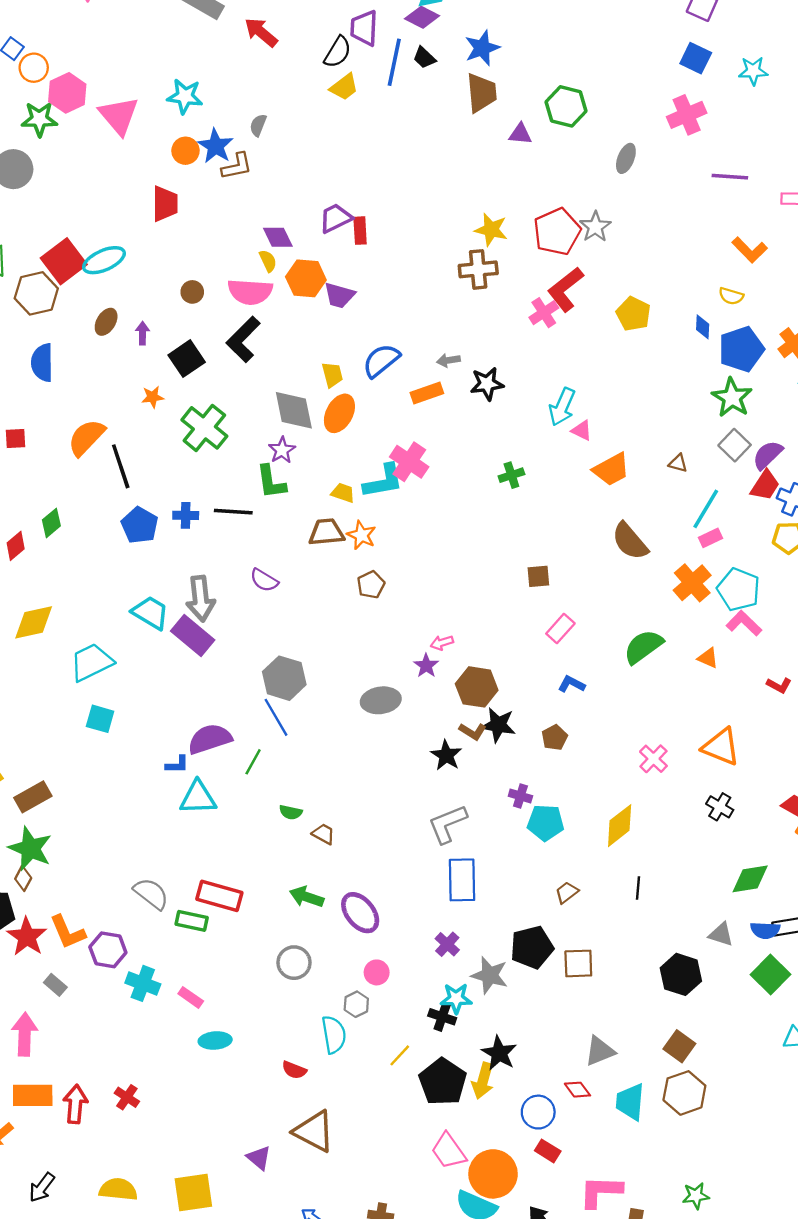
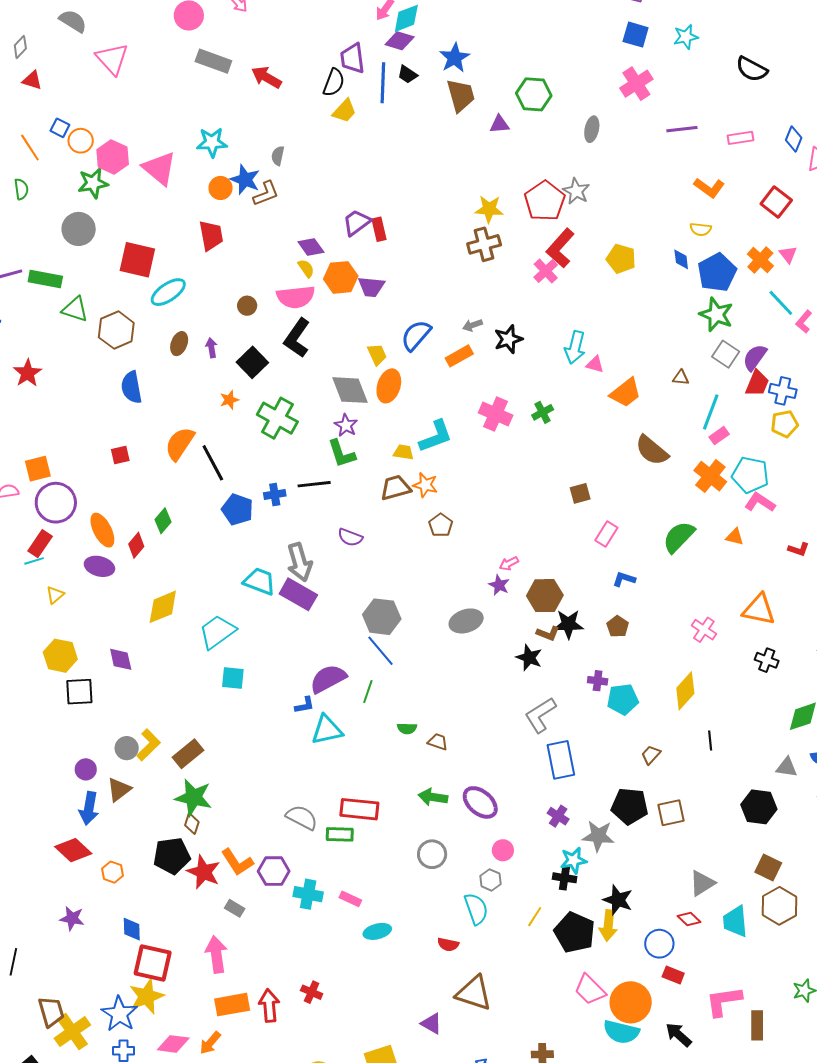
red square: (64, 261) -> (137, 260), moved, turned -30
pink cross: (409, 462) -> (496, 414), moved
black pentagon: (532, 947) -> (630, 806), turned 30

